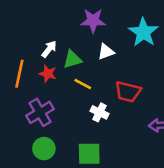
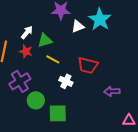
white triangle: (106, 52) -> (78, 26), moved
green circle: (44, 149) -> (36, 100), moved

